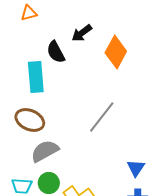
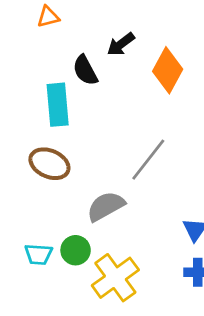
gray semicircle: (45, 151) -> (106, 206), moved

